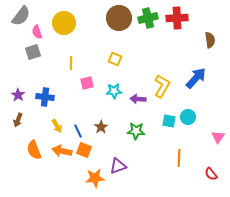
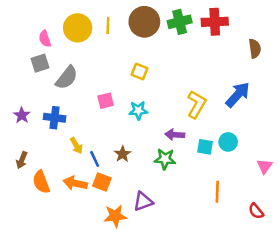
gray semicircle: (21, 16) -> (67, 78), moved
yellow line: (71, 63) -> (108, 25), moved
purple arrow: (138, 99) -> (175, 135), moved
brown arrow: (18, 120) -> (22, 160), moved
yellow arrow: (57, 126) -> (76, 146), moved

